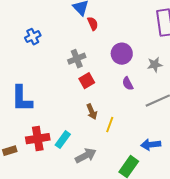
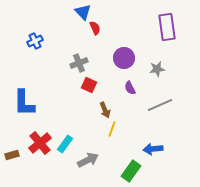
red square: (87, 81) -> (89, 85), turned -35
brown arrow: (92, 112) -> (105, 110), moved
red cross: (38, 139) -> (40, 143), turned -30

